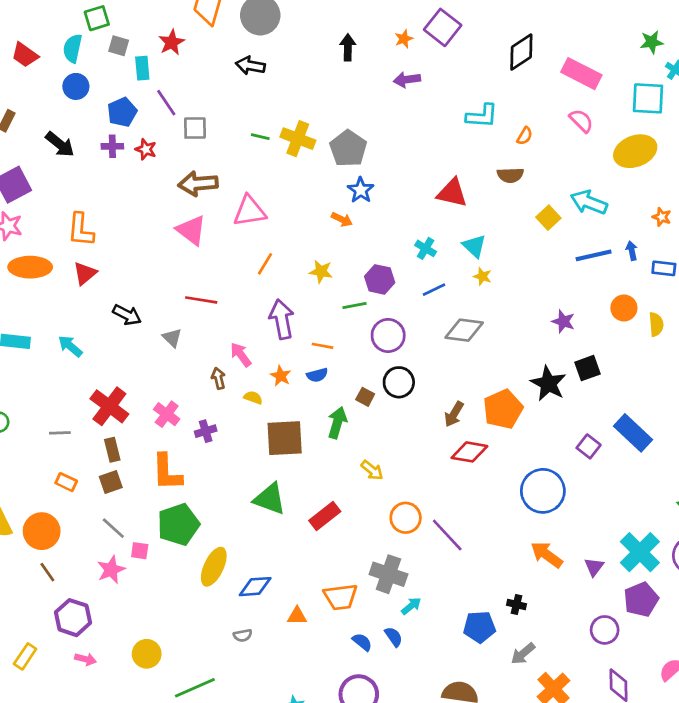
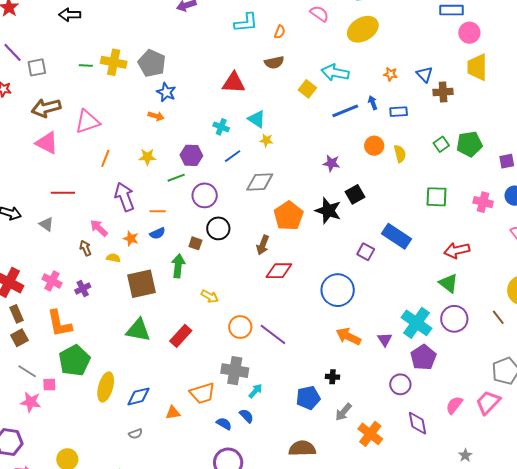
orange pentagon: (503, 409) -> (289, 216), moved
pink star: (111, 570) -> (31, 402), turned -30

